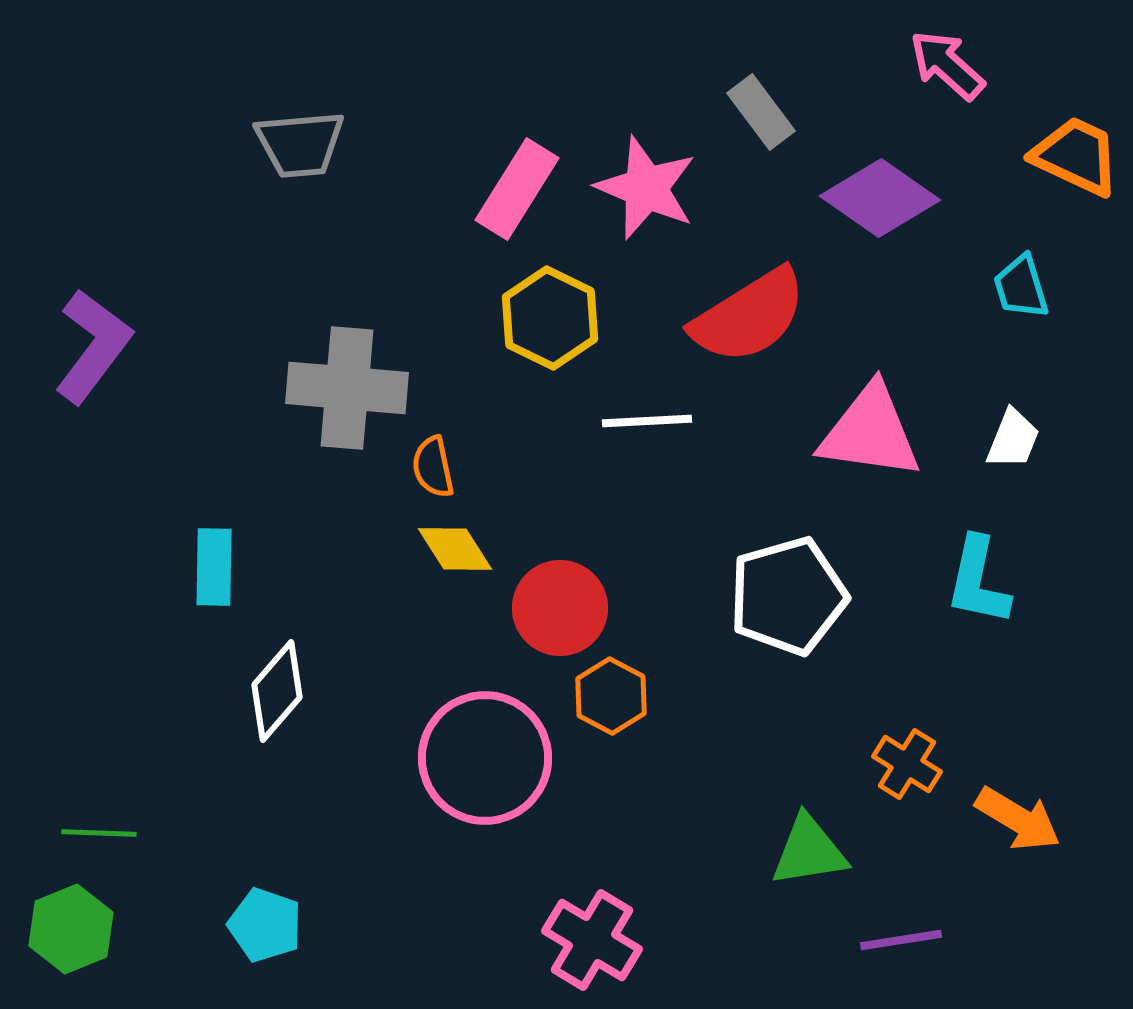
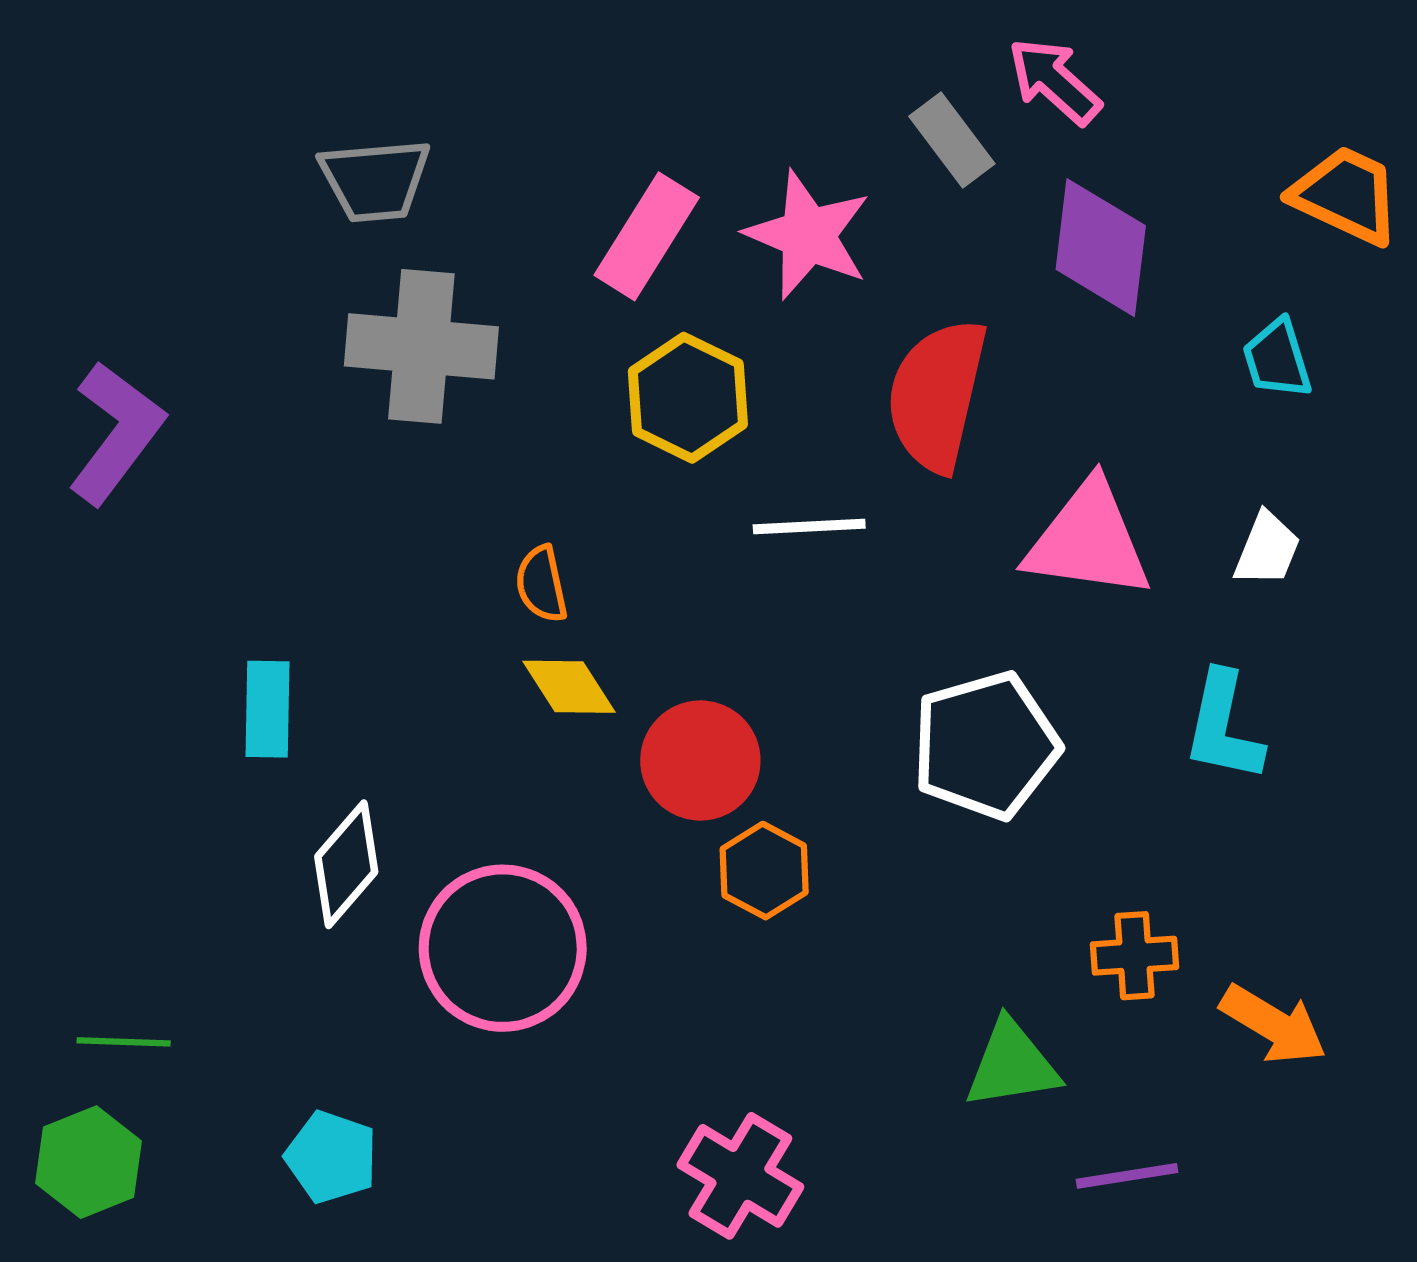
pink arrow: (947, 65) -> (1054, 81), moved
purple diamond: (880, 198) -> (1101, 248), turned 62
red semicircle: (749, 316) -> (937, 395), turned 135
gray cross: (347, 388) -> (421, 346), moved
pink circle: (485, 758) -> (503, 948), moved
orange cross: (907, 764) -> (1134, 956), turned -36

